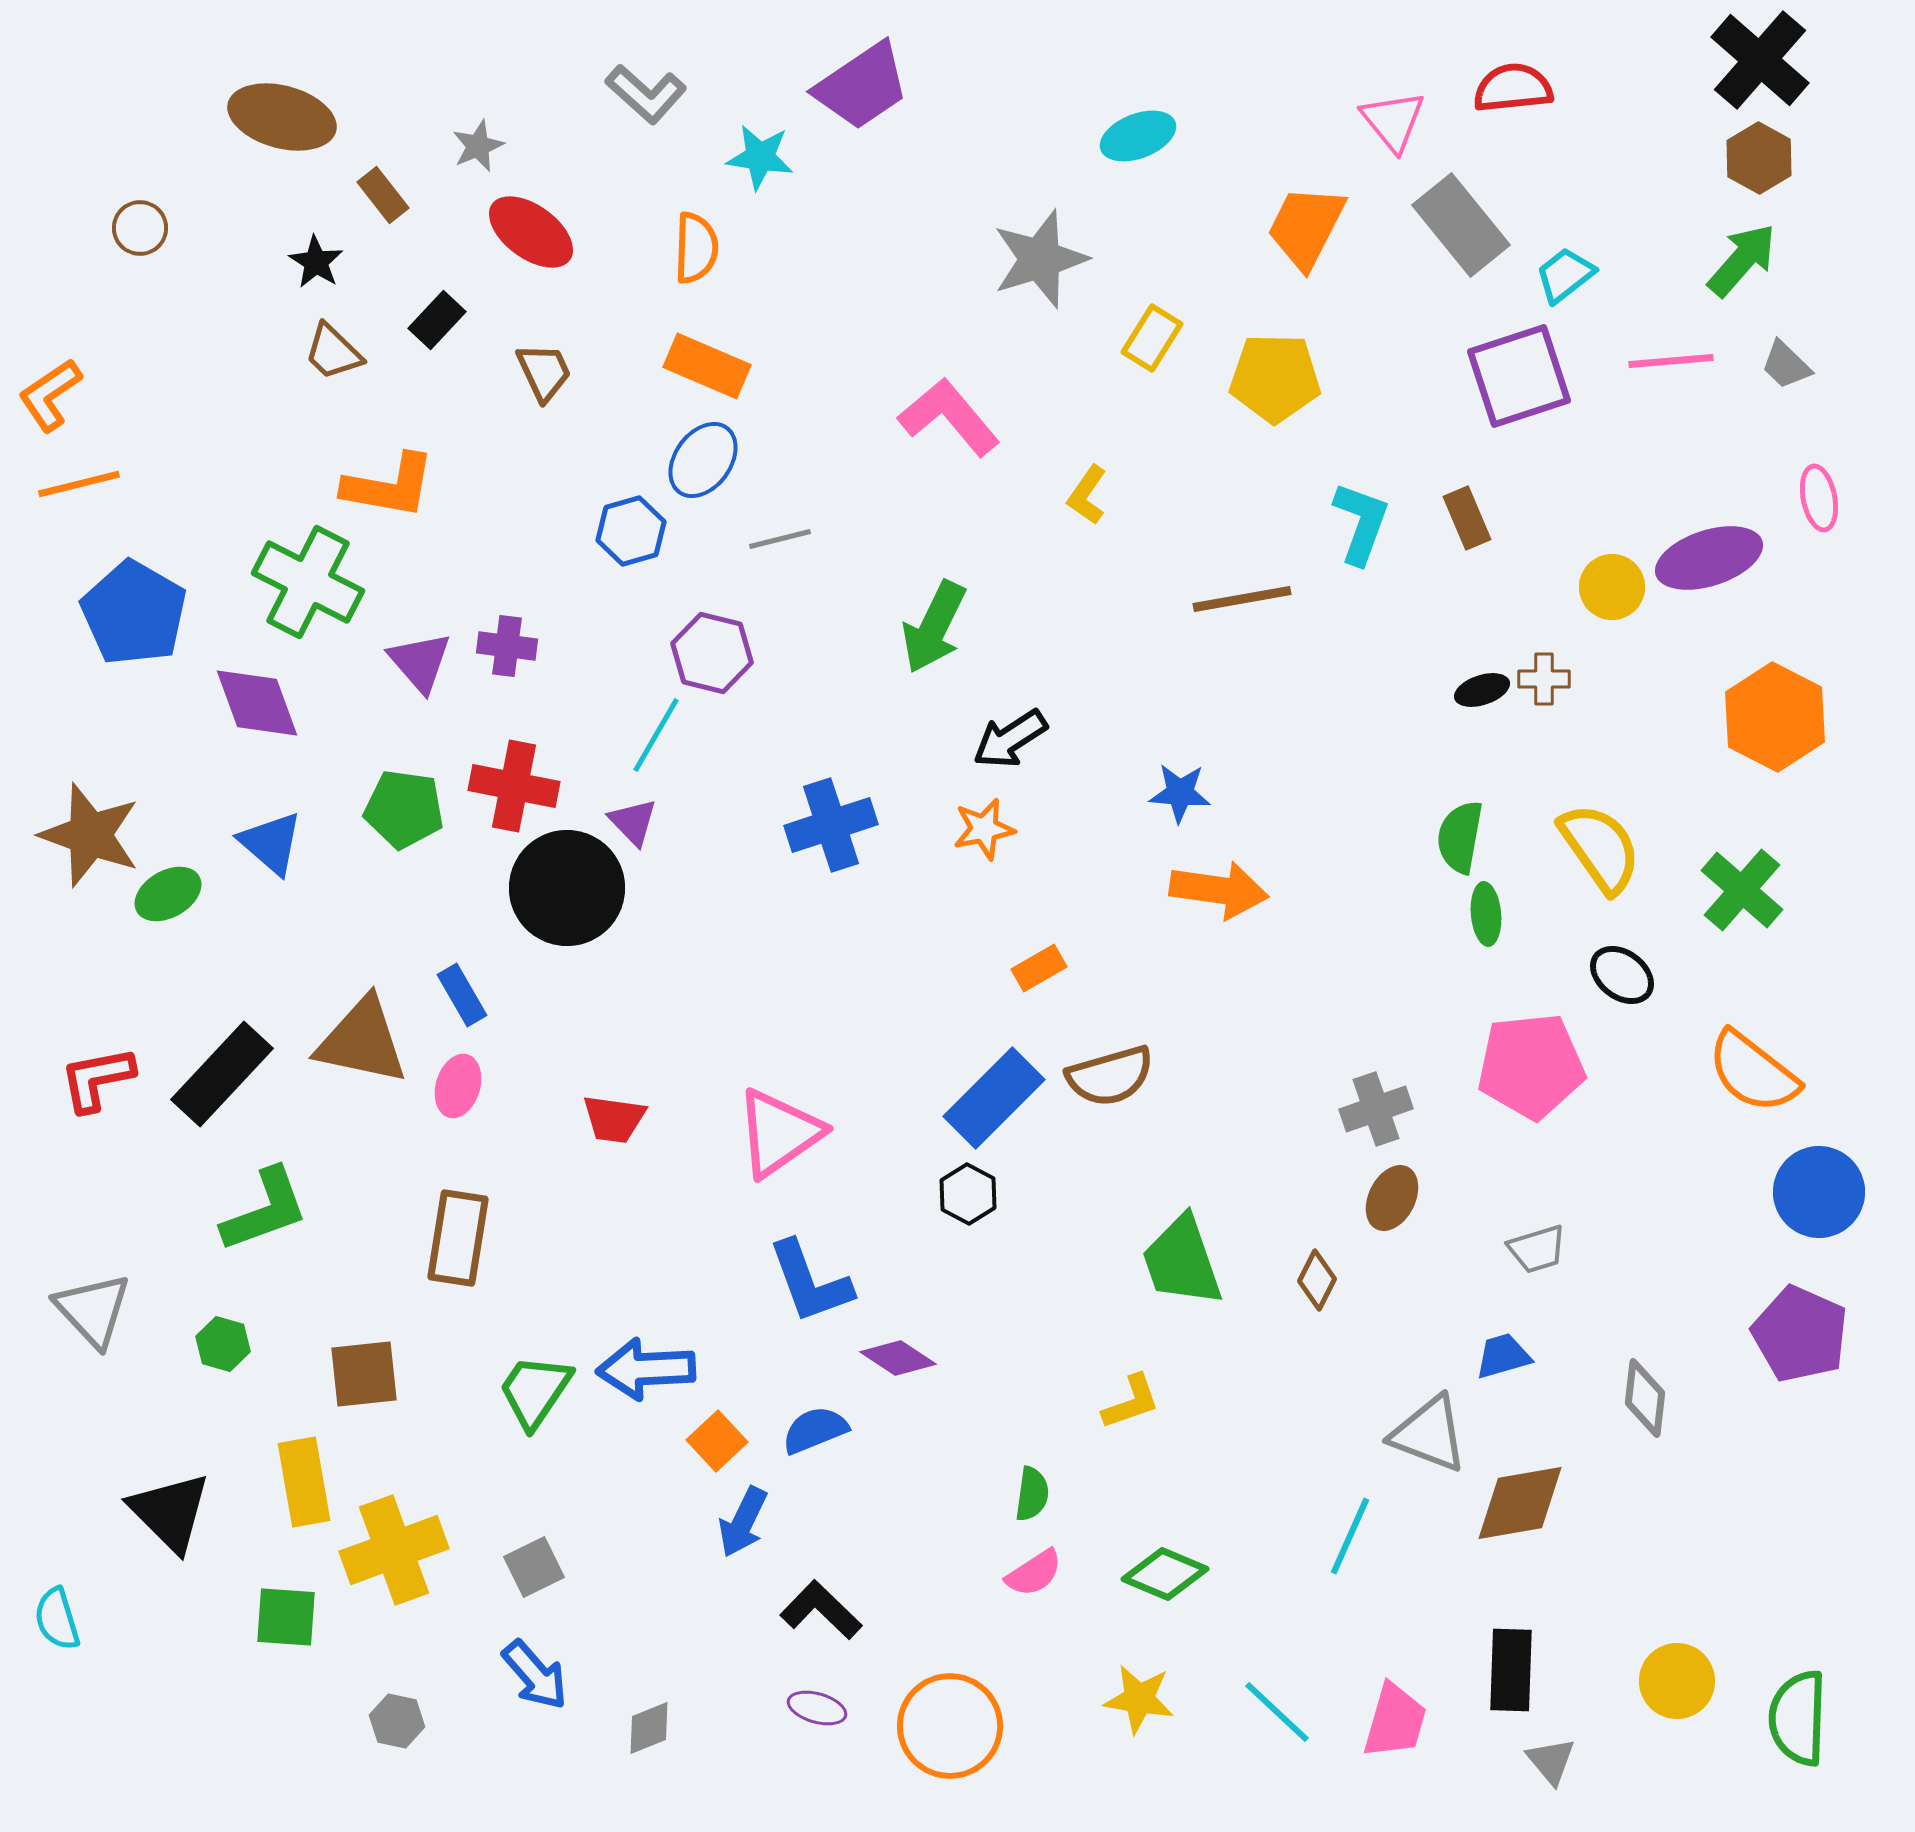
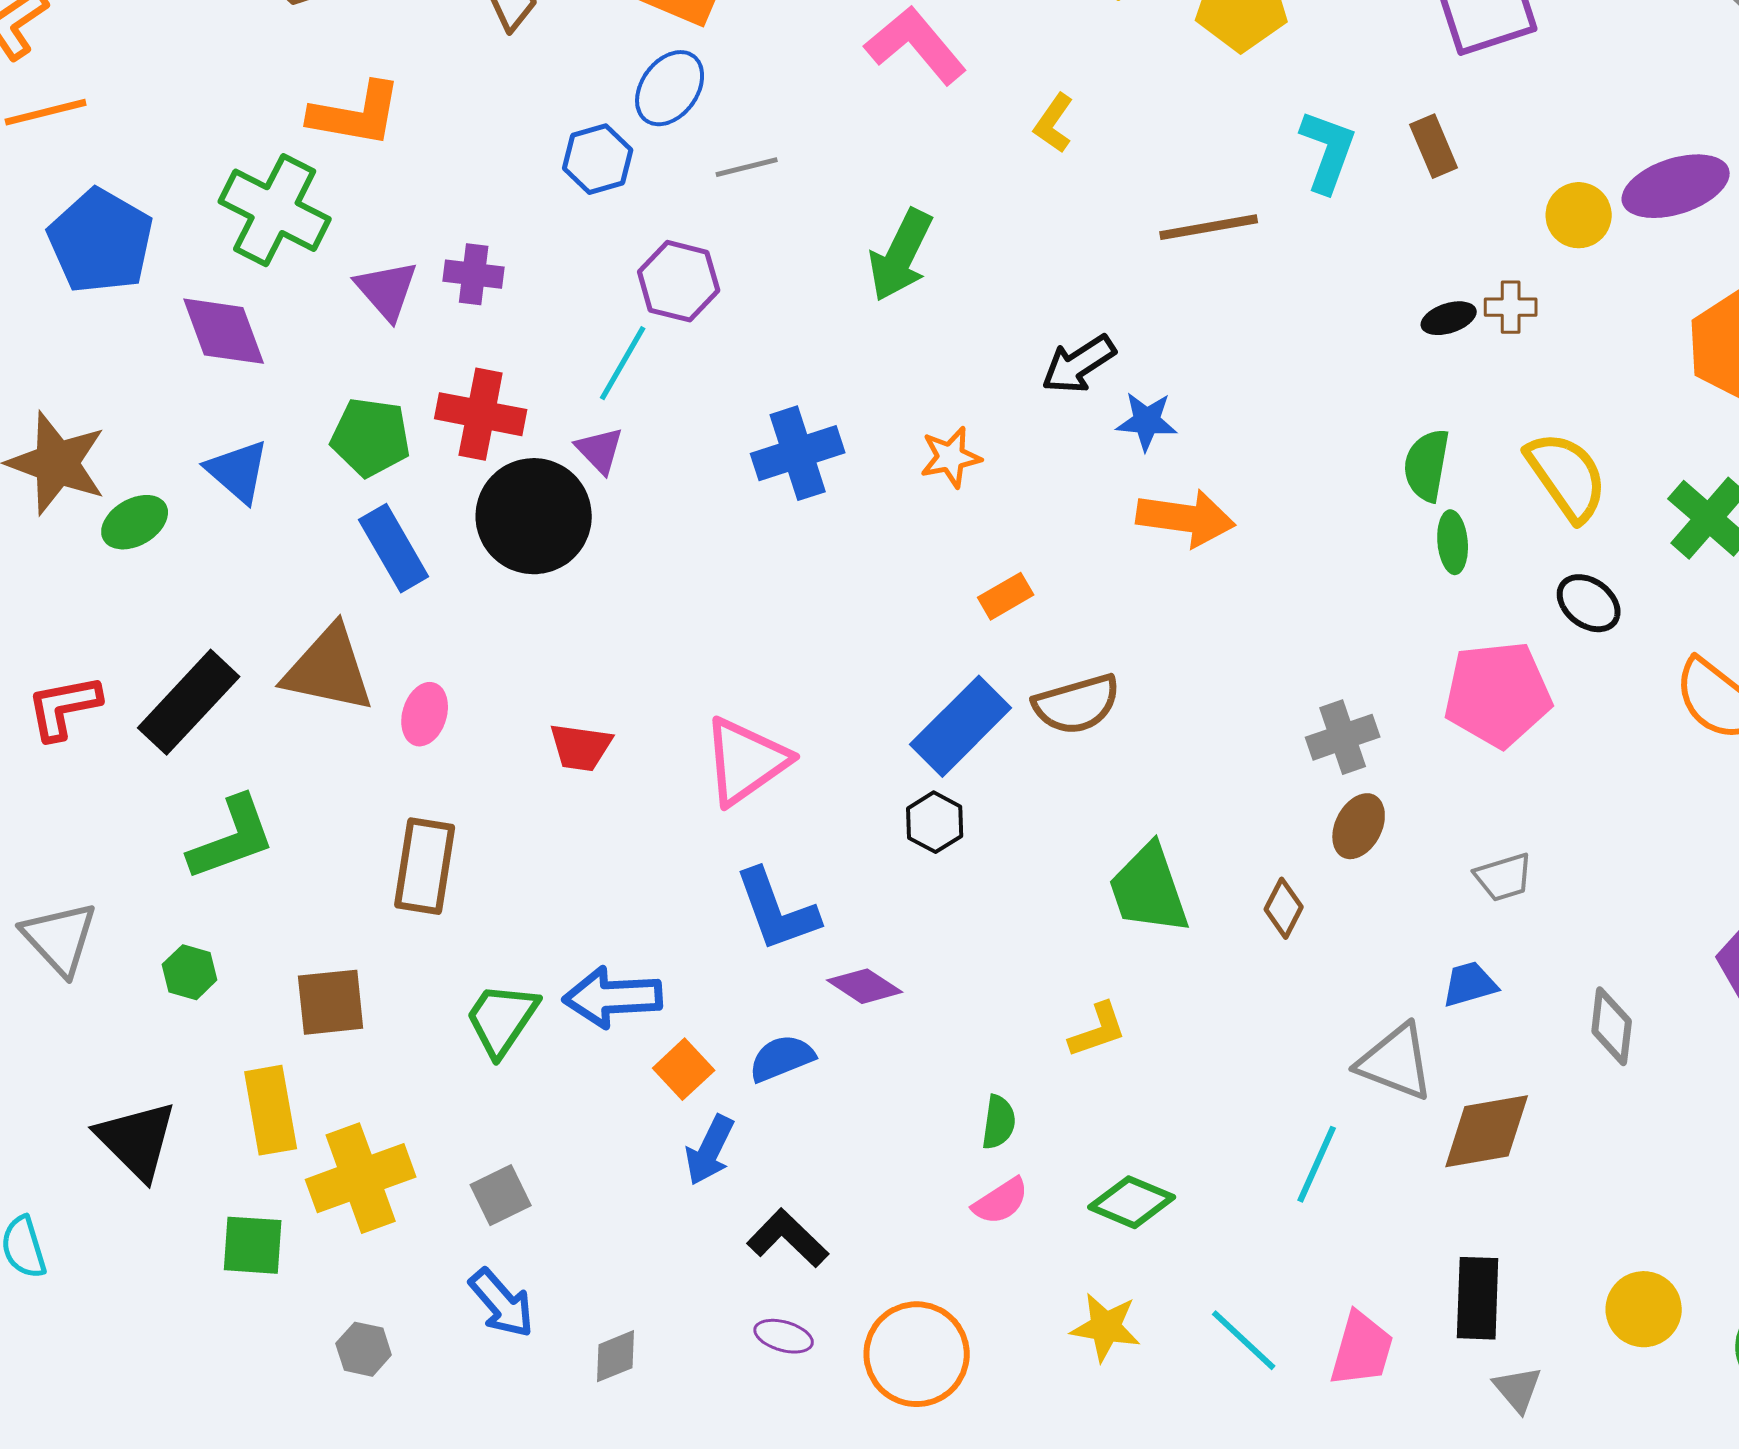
black arrow: (1010, 739) -> (1079, 364), moved
blue rectangle: (462, 995) -> (394, 548), moved, size x1.4

